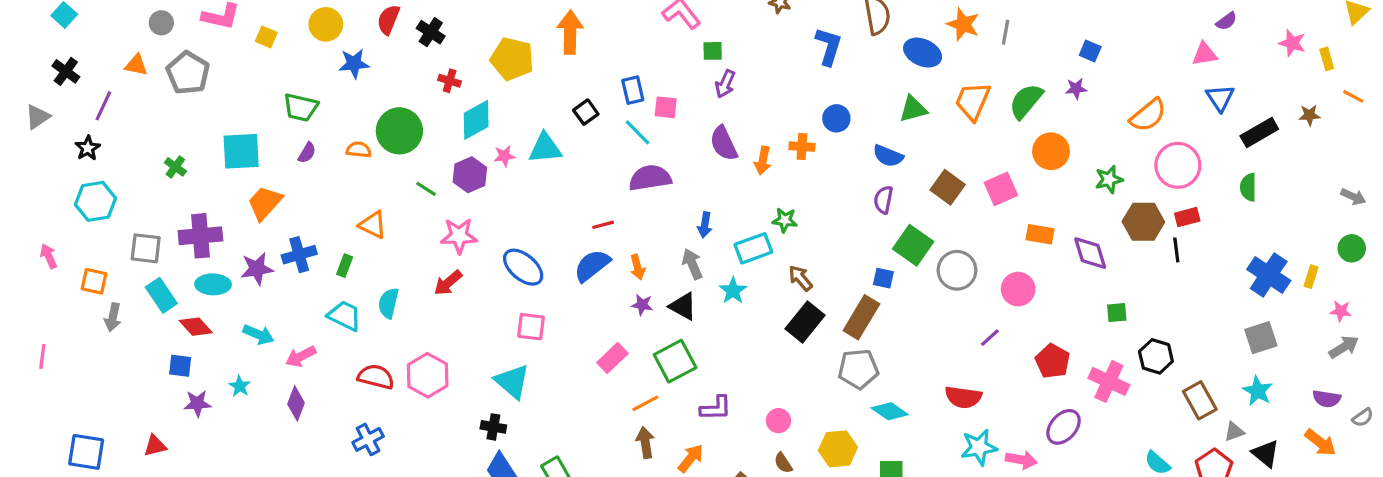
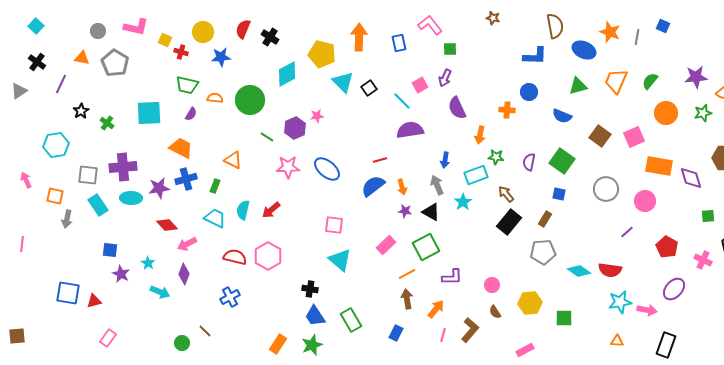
blue L-shape: (829, 46) -> (535, 56), moved, turned 75
blue square: (1090, 51) -> (663, 26), moved
red cross: (450, 81) -> (181, 52), moved
purple arrow: (725, 84) -> (445, 78), moved
purple star: (1076, 89) -> (696, 77), moved, size x1.6
blue rectangle: (633, 90) -> (399, 43), moved
green semicircle: (1026, 101) -> (650, 81), size x0.7
pink square: (666, 107) -> (420, 85), turned -35
cyan diamond: (476, 120) -> (287, 74), moved
black star: (88, 148) -> (81, 111), moved
cyan triangle: (545, 148) -> (343, 82), moved, turned 50
orange semicircle: (359, 150) -> (215, 98), moved
orange arrow: (763, 161) -> (480, 135), moved
green star: (1109, 179) -> (703, 113), moved
purple semicircle: (883, 200) -> (529, 162), moved
orange trapezoid: (265, 203) -> (181, 148), moved, turned 75
orange rectangle: (1040, 234) -> (659, 166), size x1.5
green square: (913, 245) -> (562, 161), moved
blue ellipse: (523, 267) -> (327, 169), moved
red arrow: (448, 283) -> (271, 210), moved
brown rectangle: (861, 317) -> (545, 219), size x0.6
red diamond: (196, 327) -> (167, 225), moved
cyan arrow: (258, 334) -> (160, 292), moved
cyan triangle: (512, 381) -> (340, 260), moved
pink cross: (1109, 381) -> (703, 260), size x0.7
purple star: (197, 403) -> (121, 274), turned 30
cyan diamond: (890, 411) -> (579, 271), moved
blue square: (86, 452) -> (68, 293), moved

